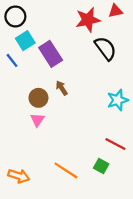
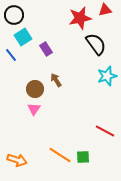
purple rectangle: (51, 54) -> (46, 49), size x0.6
cyan star: (118, 100) -> (107, 76), moved
green square: (101, 166) -> (83, 157), moved, turned -32

